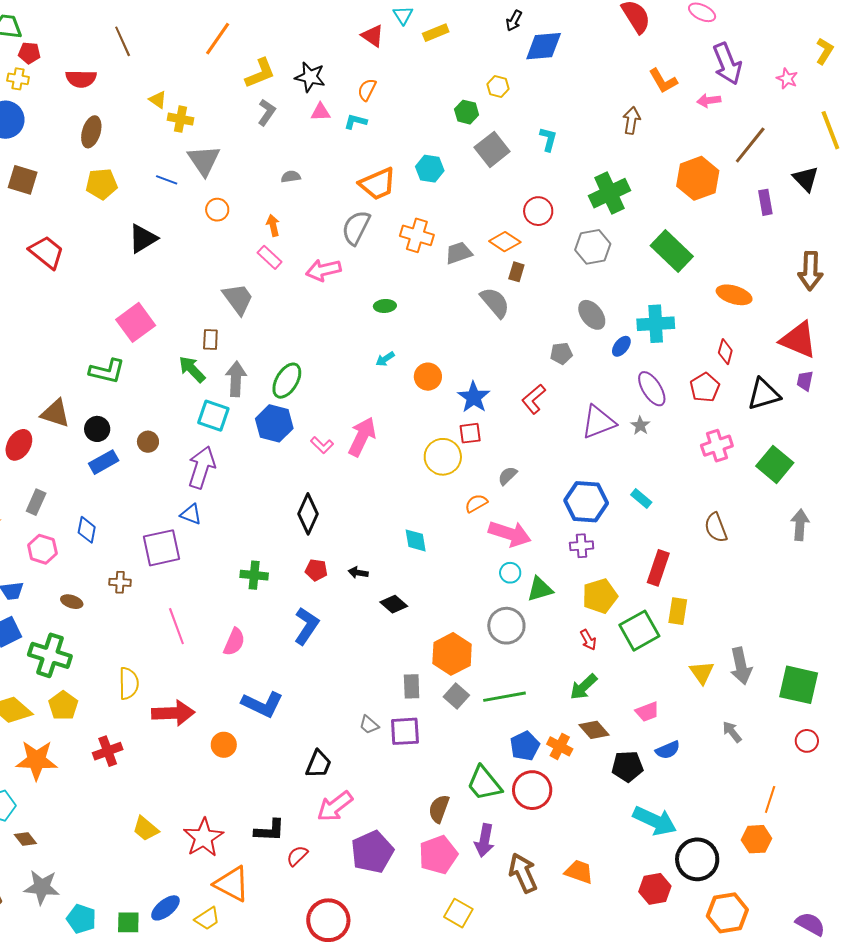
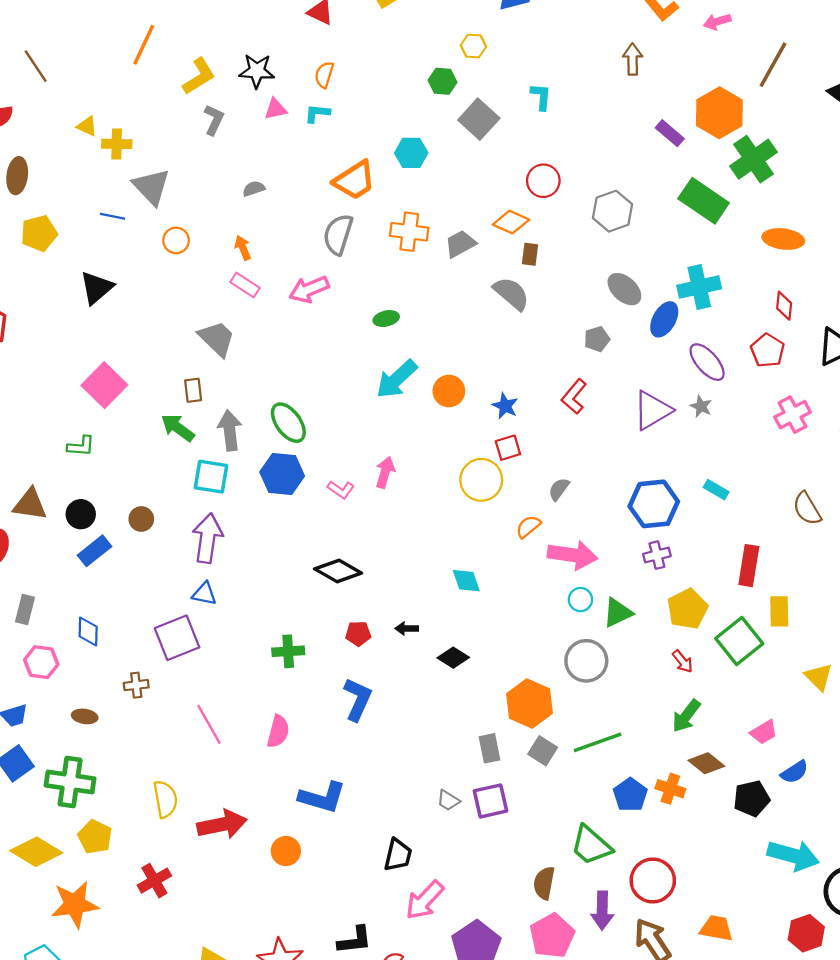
green cross: (609, 193) -> (753, 159), moved
purple rectangle: (765, 202) -> (670, 133), moved, turned -30
blue ellipse: (621, 346) -> (664, 319), size x1.4
cyan arrow: (385, 359) -> (397, 379), size x2.0
green L-shape: (107, 371) -> (81, 446), size x0.7
green ellipse: (287, 381) -> (288, 423), turned -57
blue star: (474, 397) -> (505, 406), size x0.7
pink arrow: (362, 437) -> (385, 472), size x0.7
black diamond: (308, 514) -> (338, 571), turned -75
red circle: (532, 790) -> (653, 880), moved

